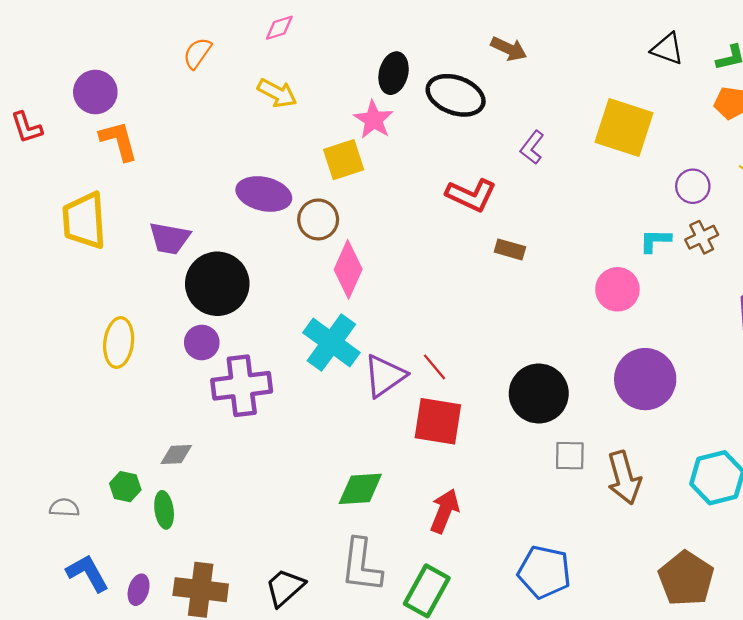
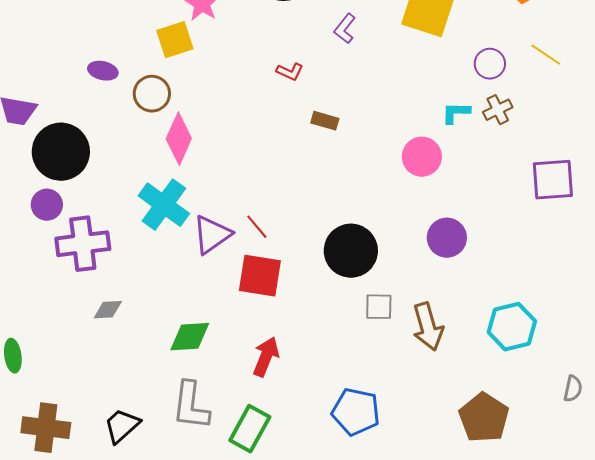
purple ellipse: (264, 194) -> (103, 71), size x0.6
red L-shape: (471, 195) -> (290, 72), size x0.6
purple circle: (645, 379) -> (447, 238), size x0.7
gray diamond: (176, 454) -> (108, 310), moved

